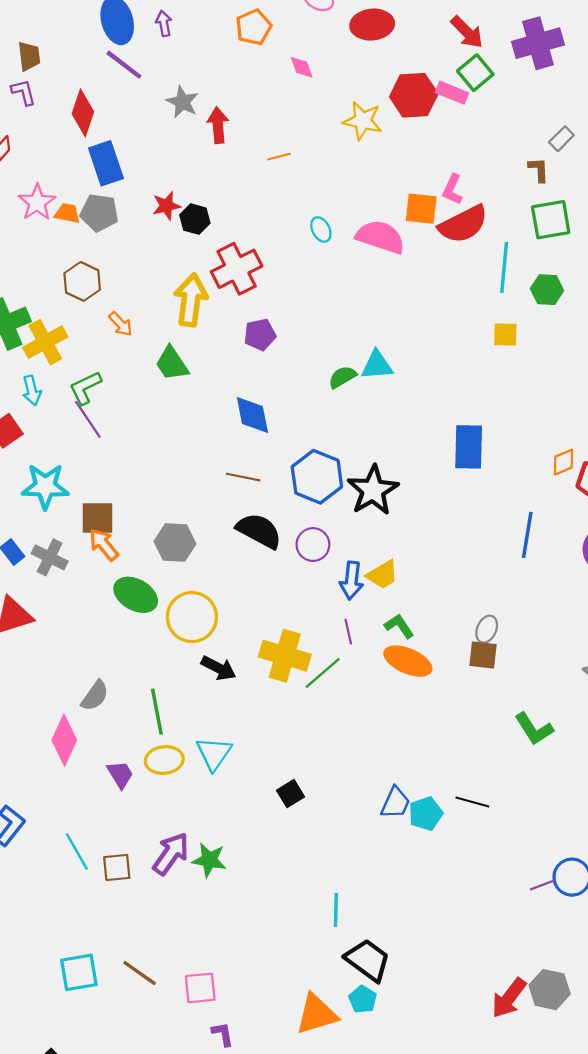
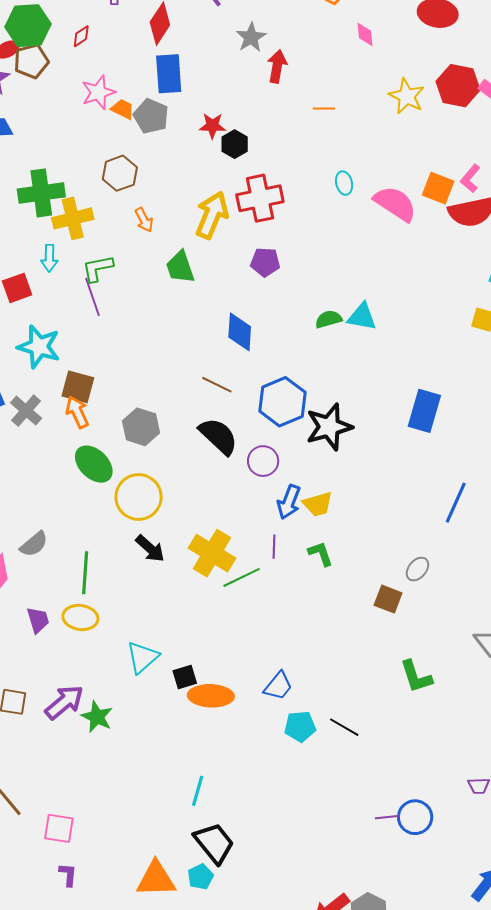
gray ellipse: (487, 629) -> (417, 569), moved
orange ellipse: (408, 661) -> (211, 696), moved, turned -36
cyan triangle: (214, 754) -> (143, 657), moved
blue trapezoid: (395, 803) -> (278, 686), moved

